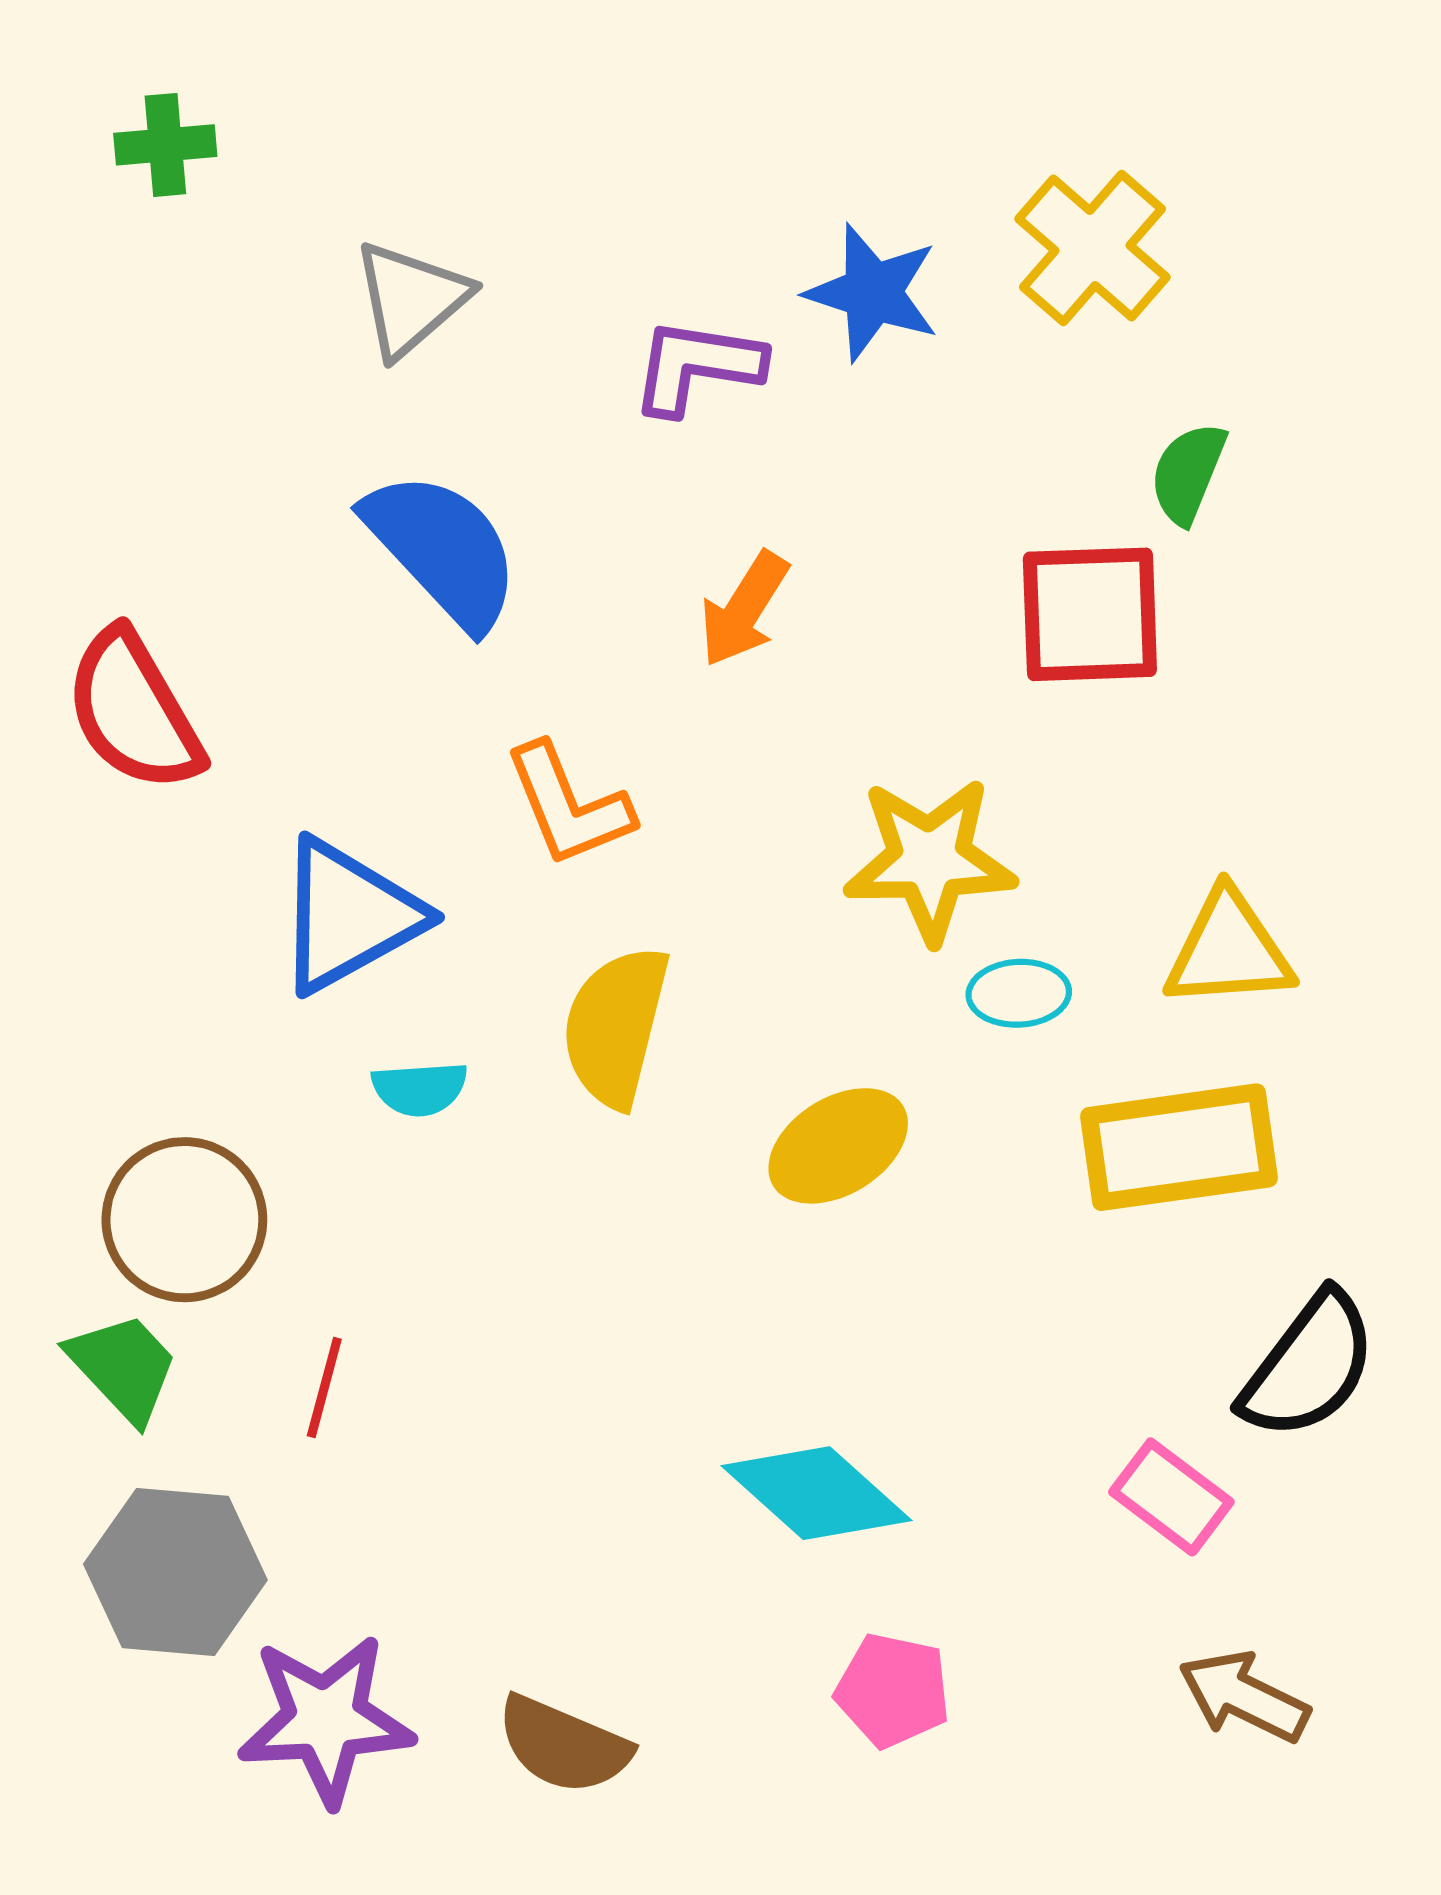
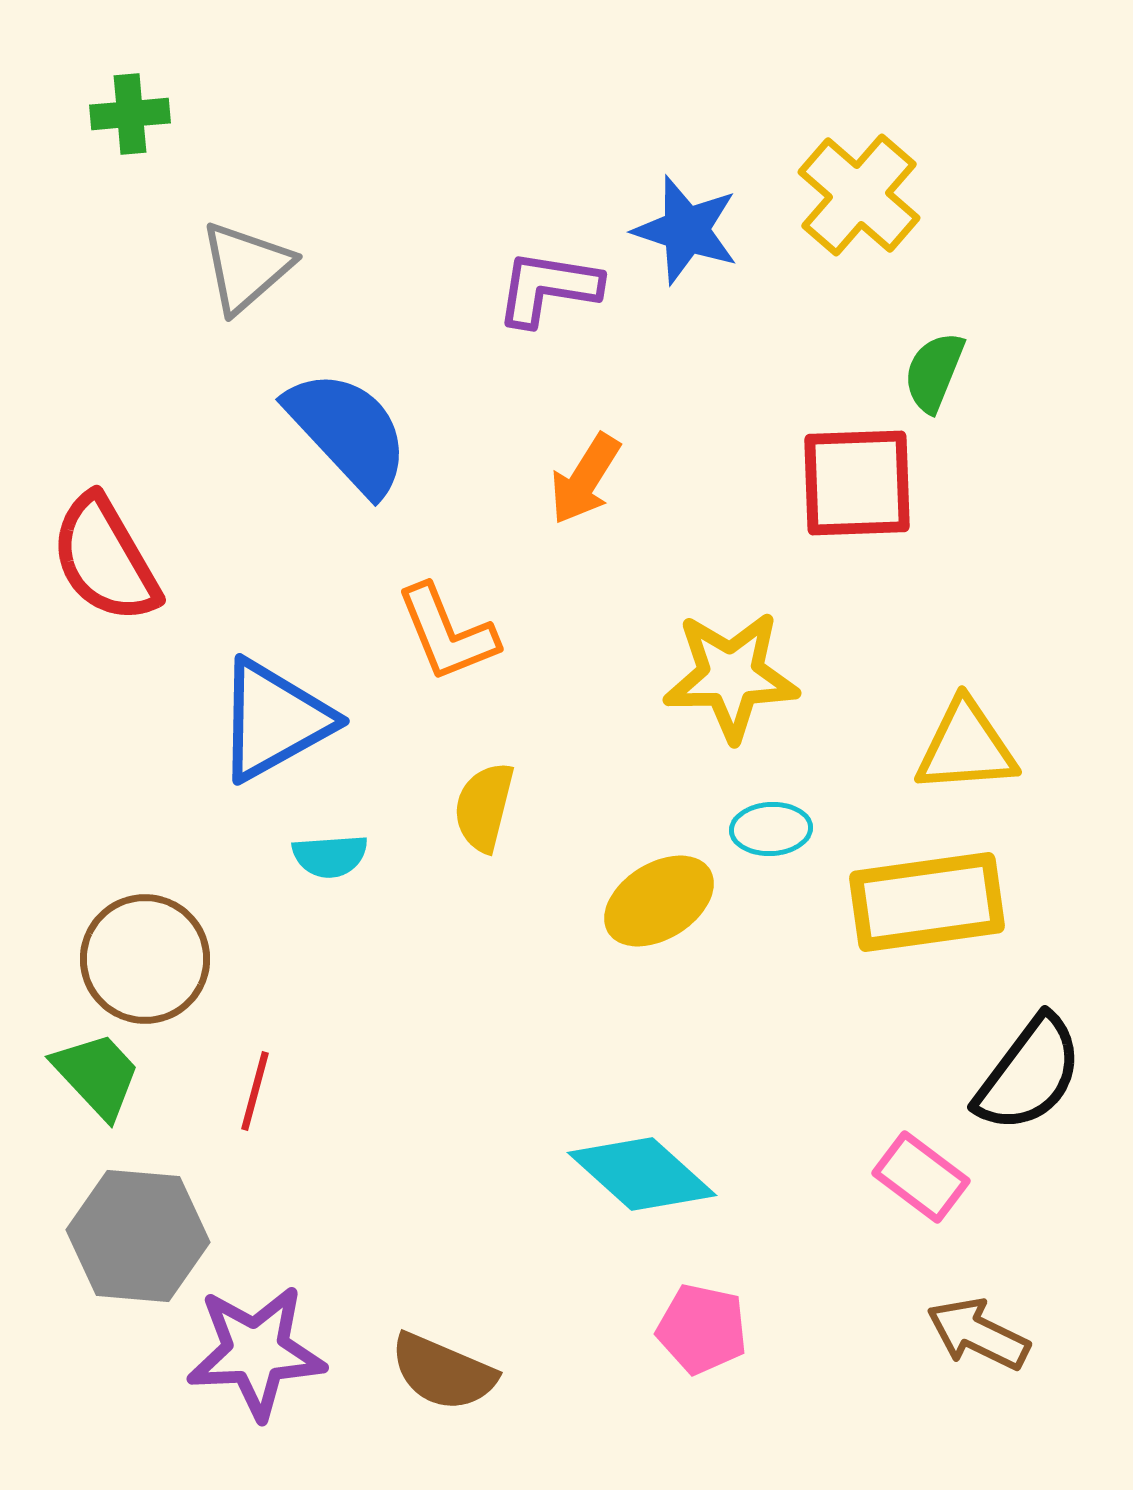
gray triangle: (411, 299) -> (246, 267), moved
cyan ellipse: (1019, 993) -> (771, 829), moved
yellow semicircle: (616, 1026) -> (484, 807), size x0.7

